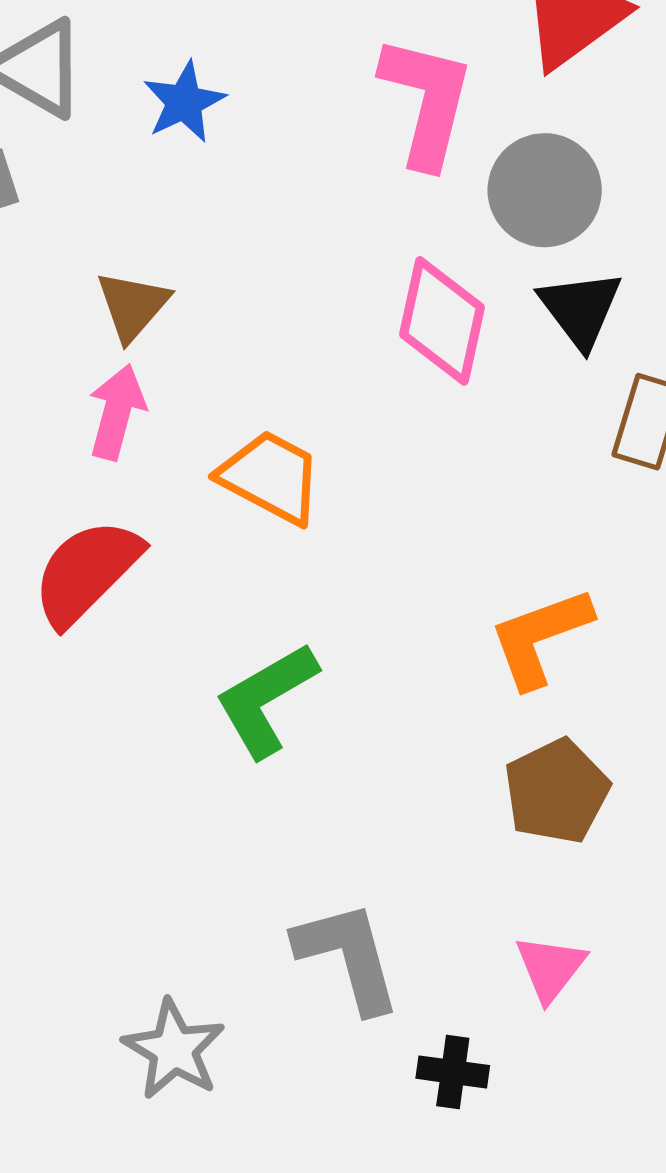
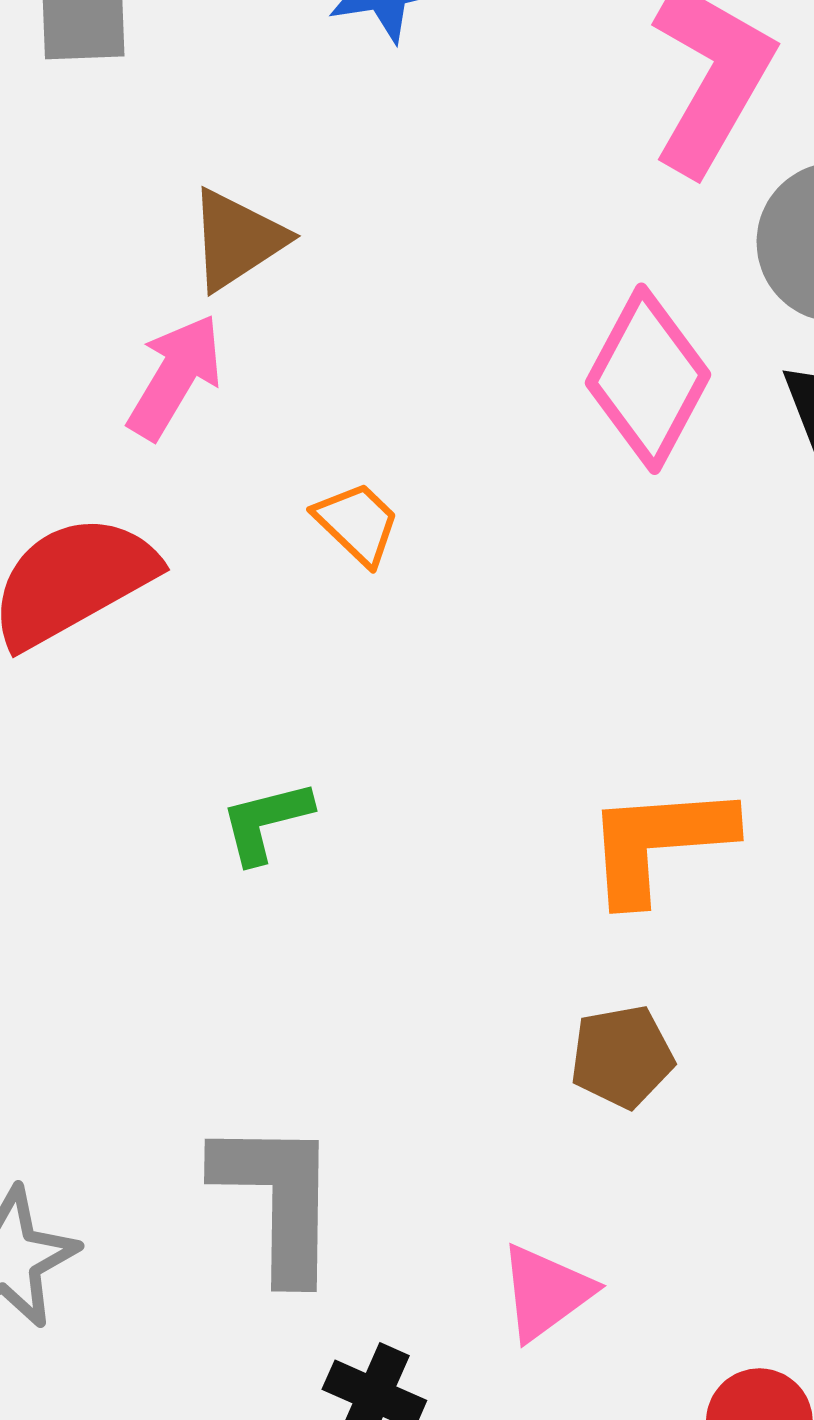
orange trapezoid: (271, 477) -> (357, 523), size x0.6
green L-shape: (266, 700) -> (266, 822), size x0.6
brown pentagon: (557, 791) -> (622, 1057), size x0.7

